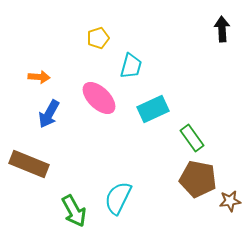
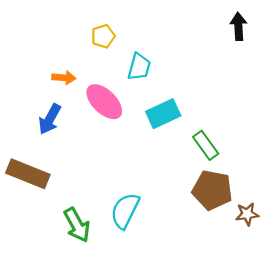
orange arrow: (39, 77) -> (64, 78), moved

